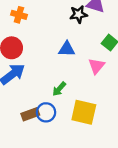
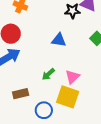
pink triangle: (96, 66) -> (72, 77), moved
blue circle: (46, 112) -> (44, 110), moved

